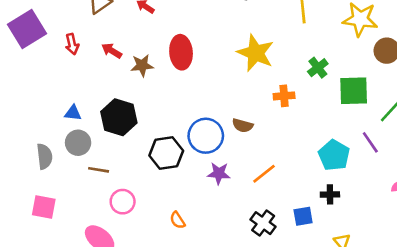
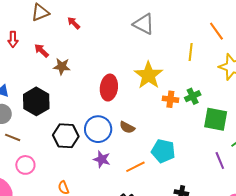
red ellipse: (181, 52) -> (109, 88), moved
orange cross: (284, 96) -> (170, 99), moved
cyan pentagon: (334, 155) -> (163, 151), moved, turned -30

